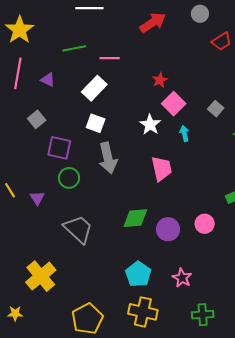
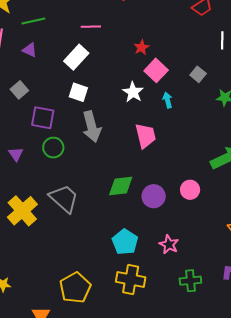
green line: (74, 48) -> (33, 21), moved
purple triangle: (37, 198) -> (16, 154), moved
yellow cross: (41, 276) -> (22, 211), moved

